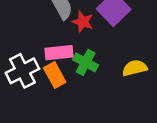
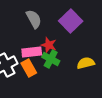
red star: (83, 22) -> (49, 45), moved

